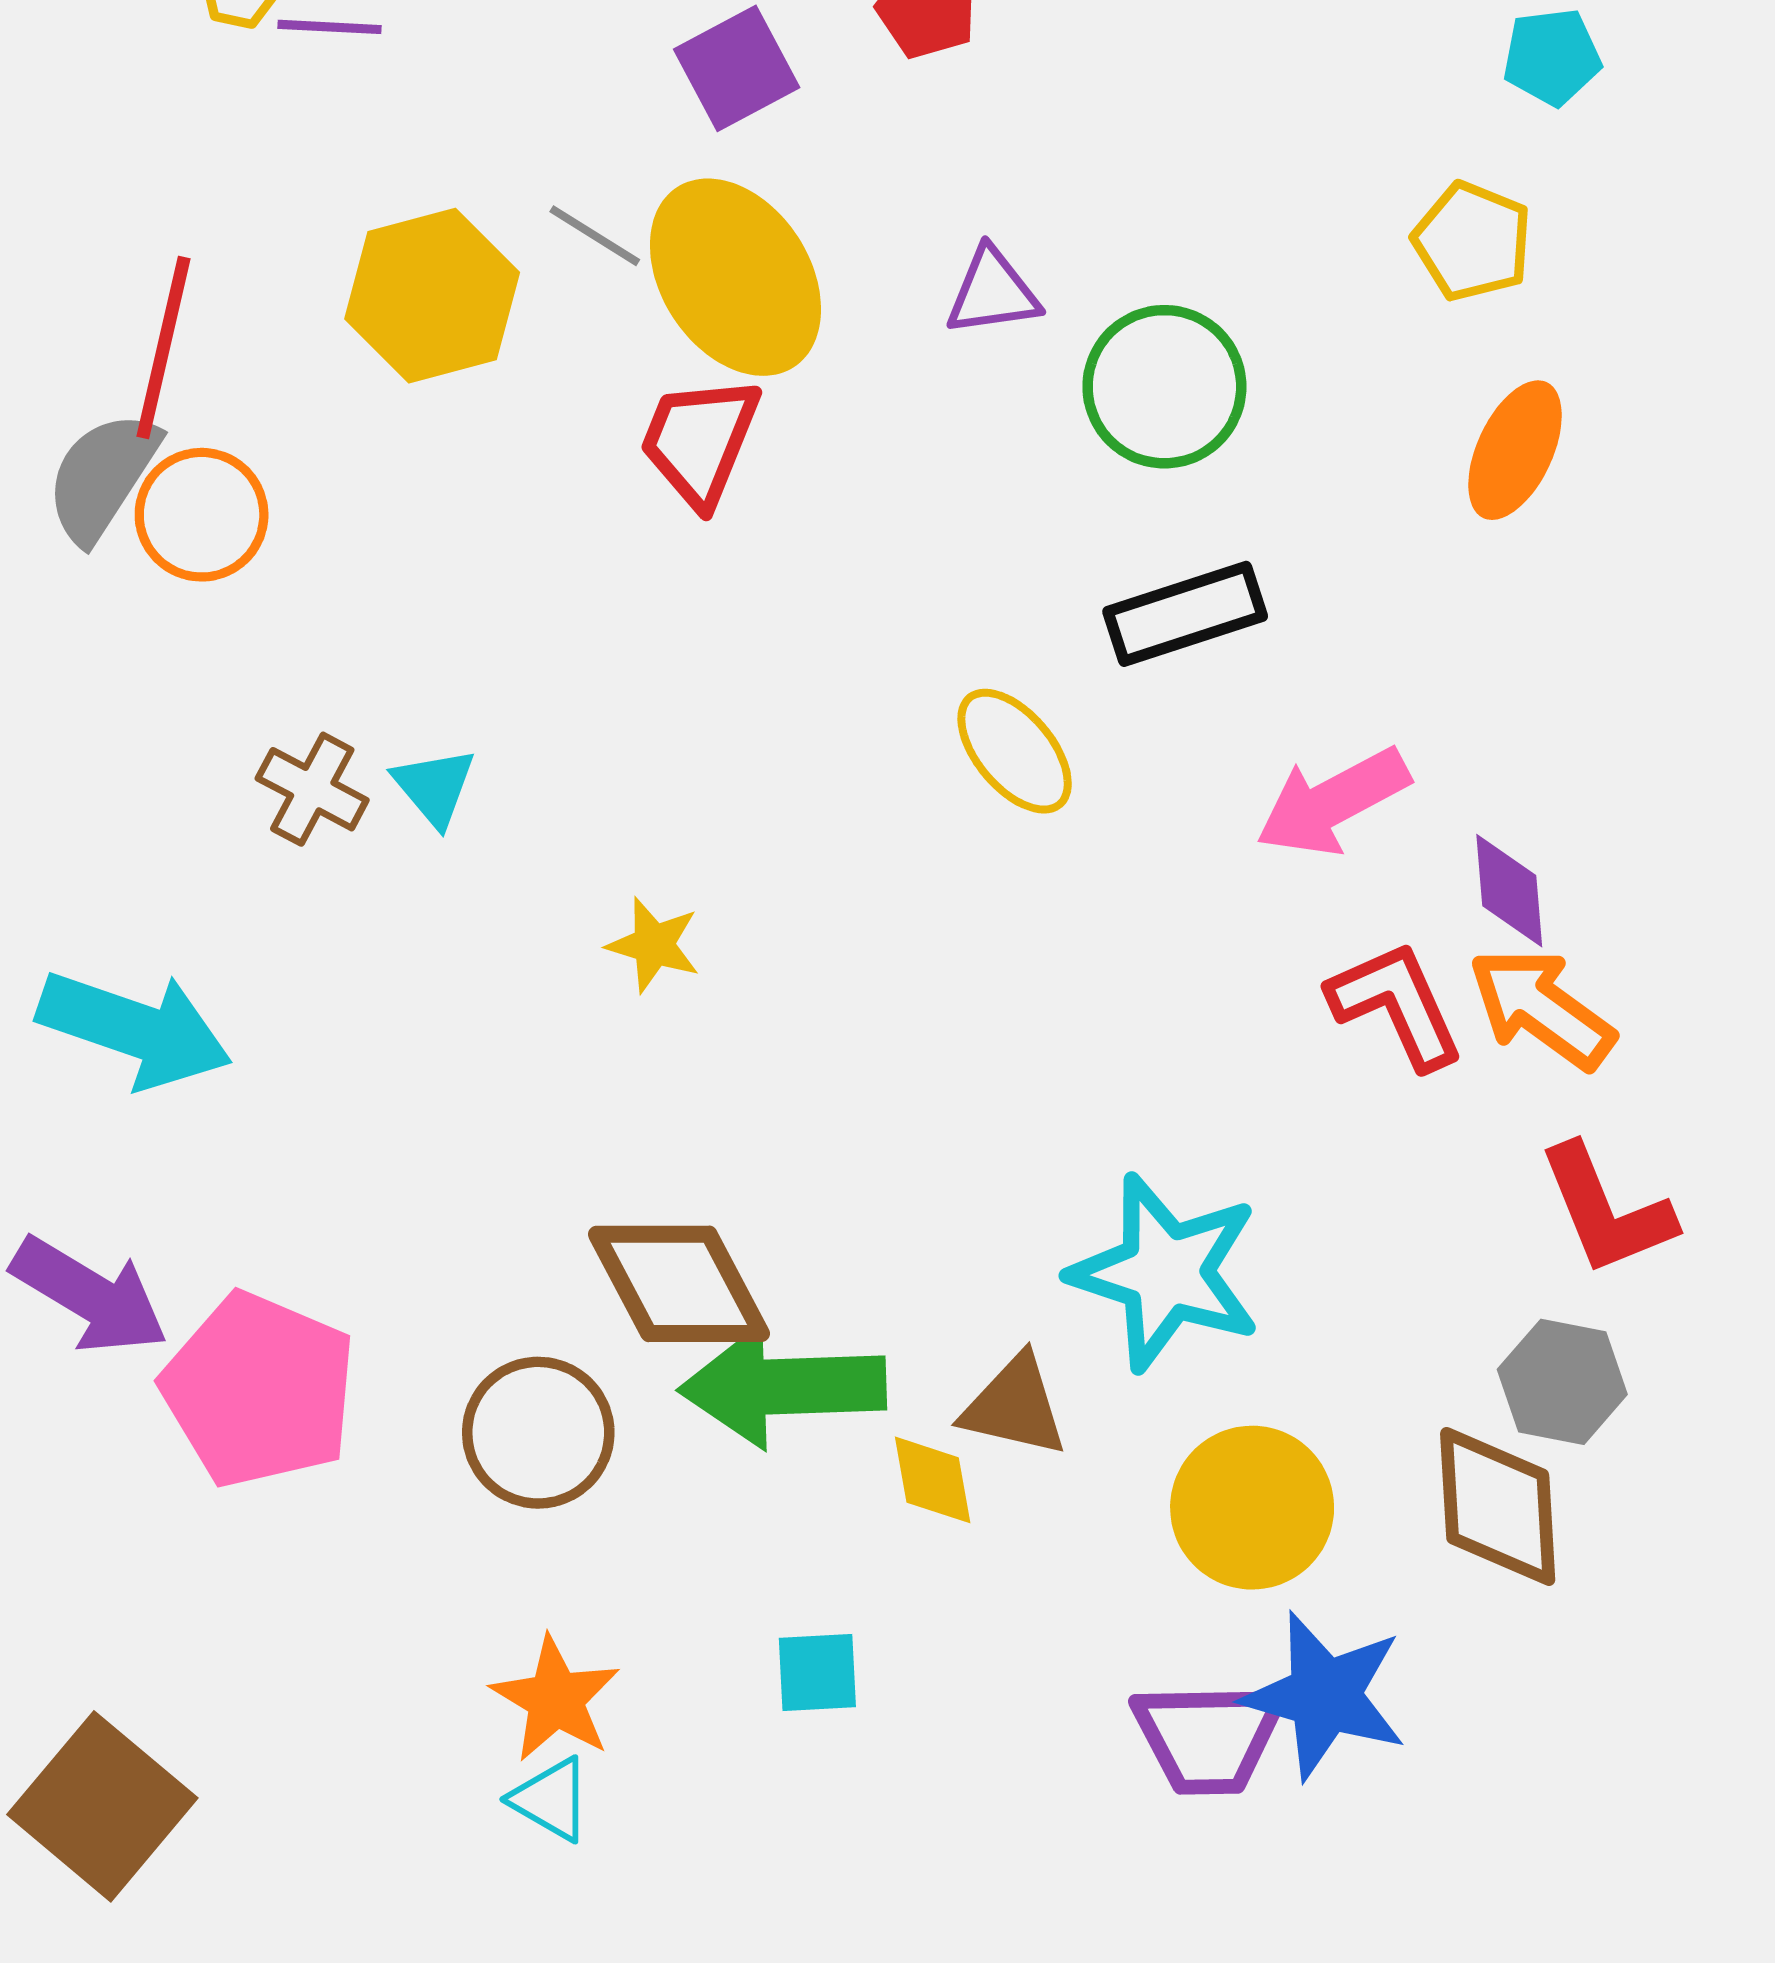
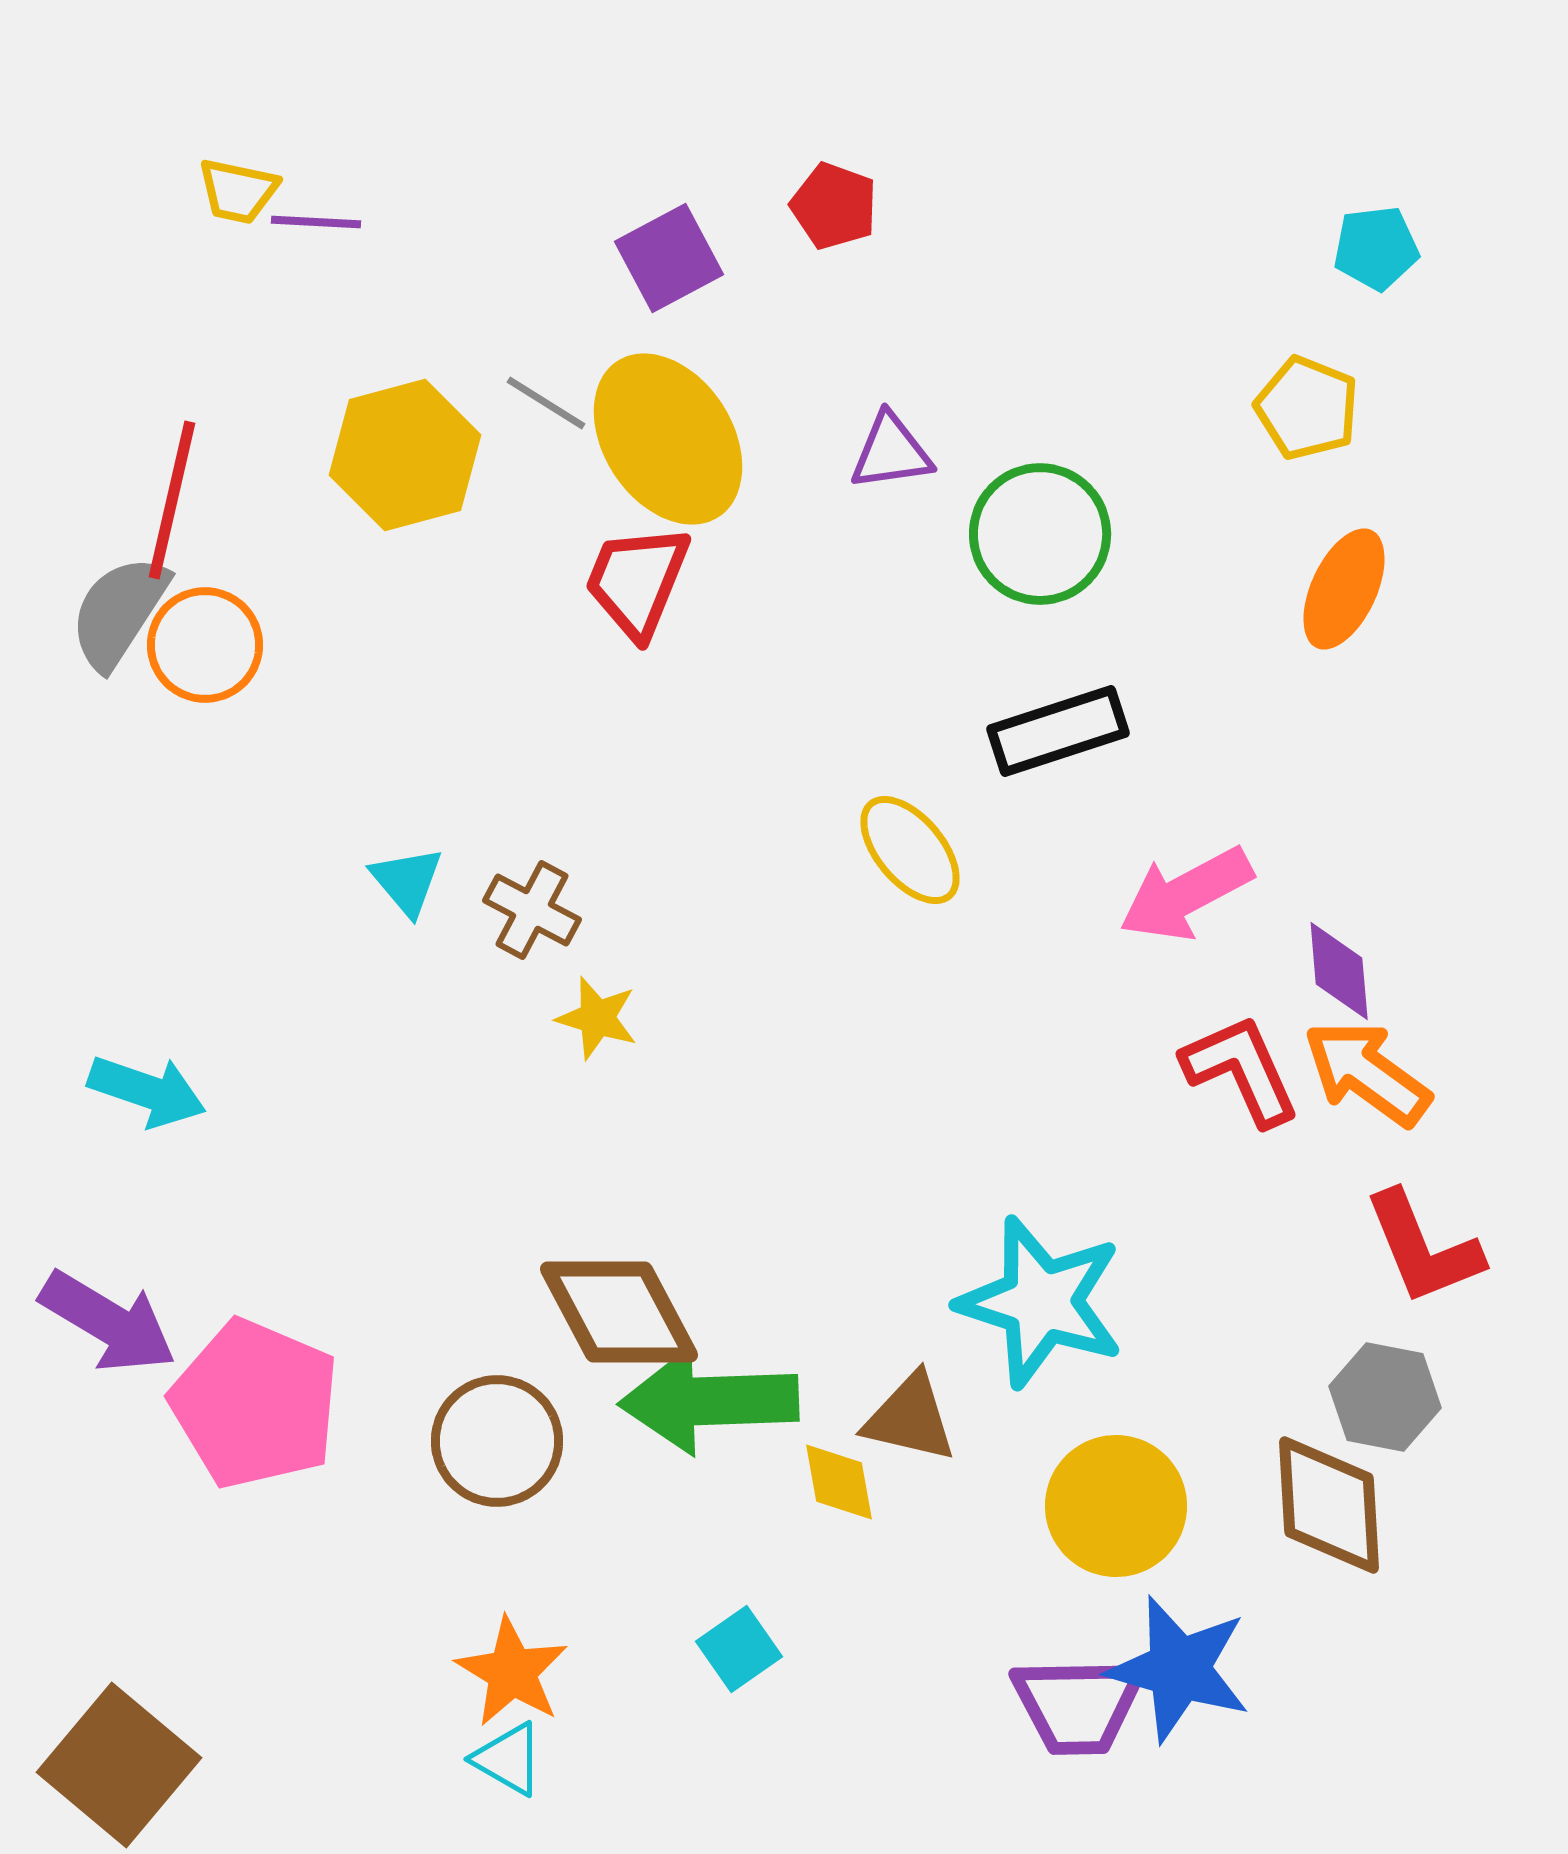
brown cross: (312, 789) -> (532, 910), moved
cyan arrow: (135, 1029) -> (147, 1091), size x0.7
cyan square: (817, 1673) -> (739, 1649), turned -32

